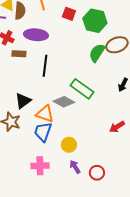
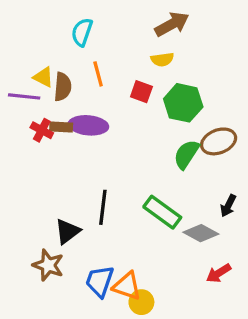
brown rectangle: (19, 54) -> (61, 127), moved
black line: (45, 66) -> (103, 207), moved
gray diamond: (64, 102) -> (201, 233), moved
orange triangle: (45, 114) -> (127, 286), moved

